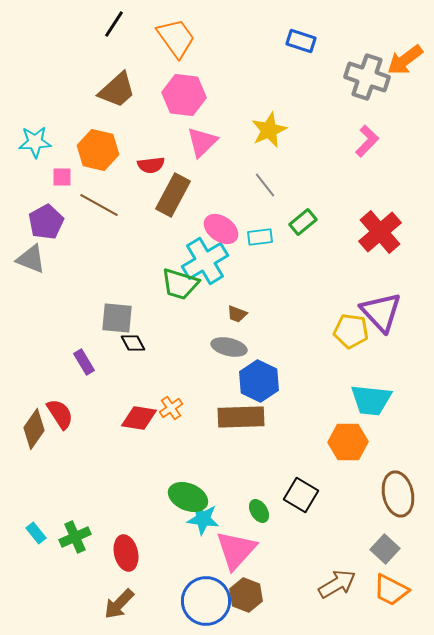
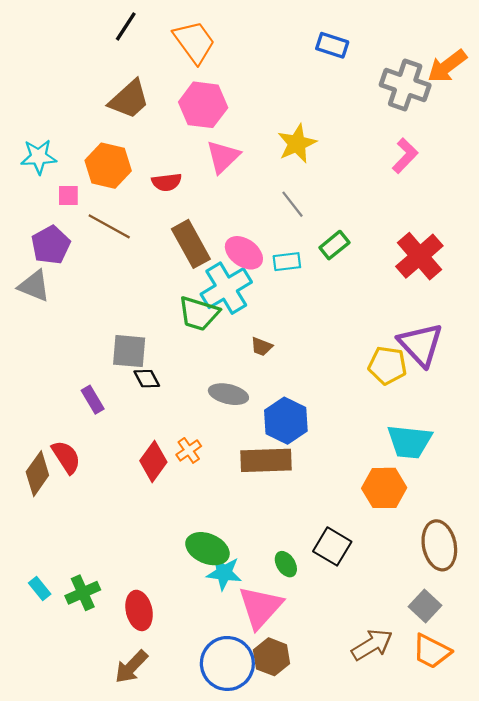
brown rectangle: (173, 195) -> (191, 244), moved, turned -57
gray ellipse: (229, 347) -> (228, 394), moved
red diamond: (139, 418) -> (153, 461), turned -63

